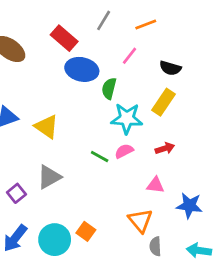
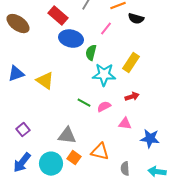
black semicircle: (170, 68) -> (136, 19), moved
pink semicircle: (124, 151) -> (104, 107), moved
gray triangle: (49, 177) -> (67, 136), moved, turned 36
orange triangle: (140, 221) -> (100, 152), moved, turned -36

